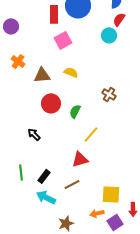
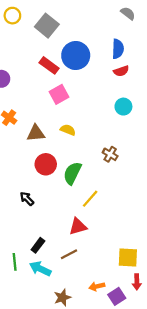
red rectangle: (54, 14) -> (49, 65), turned -54
red semicircle: (119, 19) -> (121, 71), turned -144
cyan circle: (109, 35) -> (123, 107), moved
green semicircle: (75, 111) -> (72, 173), size x1.5
green line: (21, 172) -> (15, 262), moved
yellow square: (111, 194) -> (128, 258), moved

